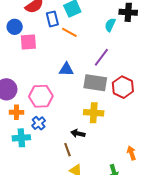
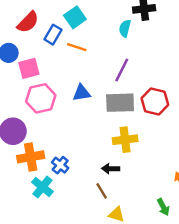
blue rectangle: (52, 19) -> (53, 35), turned 56
pink hexagon: (41, 96) -> (41, 98), moved
orange cross: (16, 112) -> (31, 157), size x1.5
cyan cross: (21, 138) -> (42, 187), turned -36

